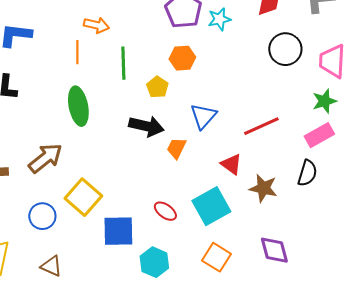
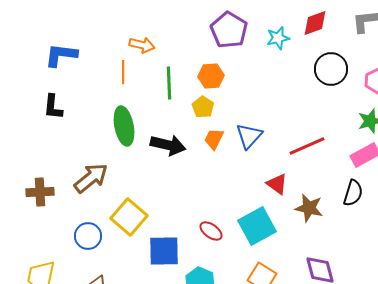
cyan star: (219, 19) -> (278, 38), moved
orange hexagon: (182, 58) -> (211, 76), moved
black arrow: (146, 126) -> (168, 145), moved
orange trapezoid: (176, 148) -> (214, 139), moved

